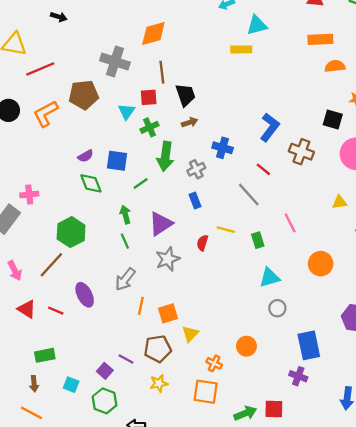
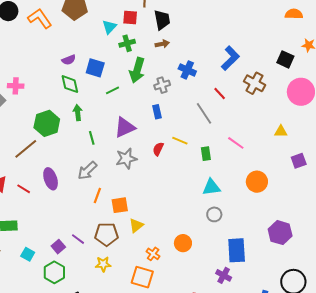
orange L-shape: (46, 114) -> (40, 19), turned 75
green arrow: (125, 215) -> (78, 113), moved
pink line: (290, 223) -> (236, 143), turned -36

